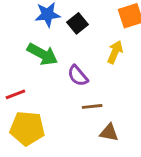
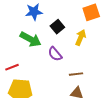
black square: (77, 23) -> (57, 27), moved
brown line: (92, 106) -> (76, 74), moved

